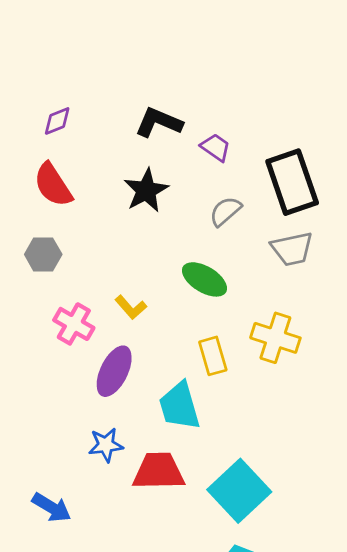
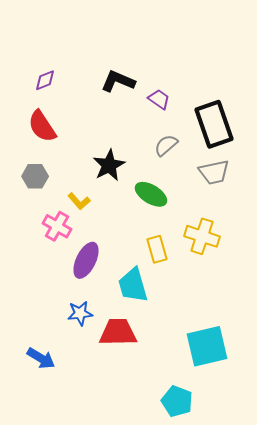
black star: (146, 190) -> (109, 165), moved
yellow L-shape: (131, 307) -> (79, 201), moved
cyan square: (239, 491) -> (207, 346), moved, turned 30

